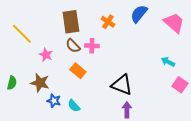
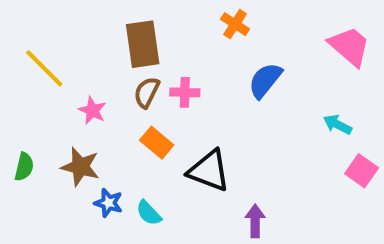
blue semicircle: (139, 14) -> (265, 80), moved
orange cross: (108, 22) -> (235, 24), moved
brown semicircle: (73, 46) -> (147, 92), turned 70
black triangle: (122, 85) -> (209, 171), moved

